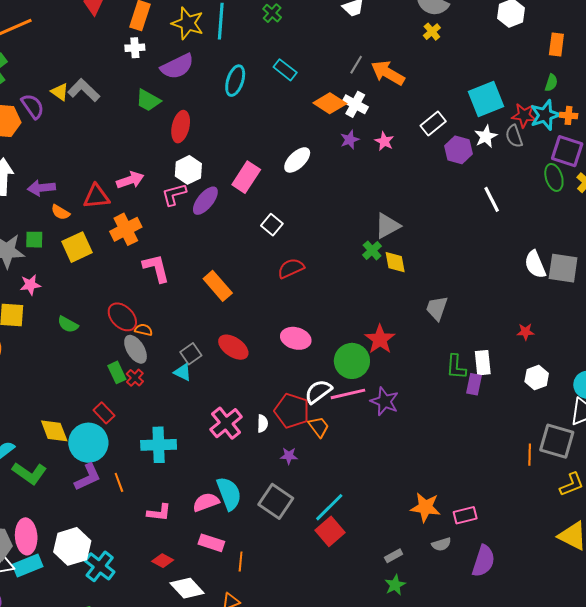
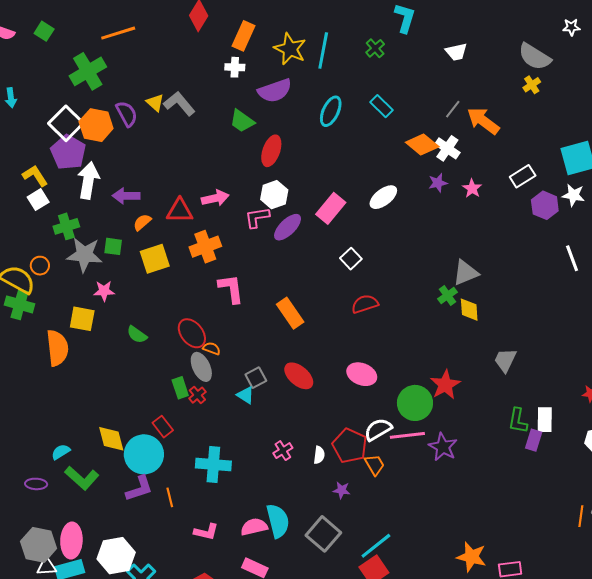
white star: (486, 137) -> (573, 195), turned 30
orange semicircle: (60, 212) -> (142, 222), turned 102
pink cross: (226, 423) -> (283, 451), size x0.6

